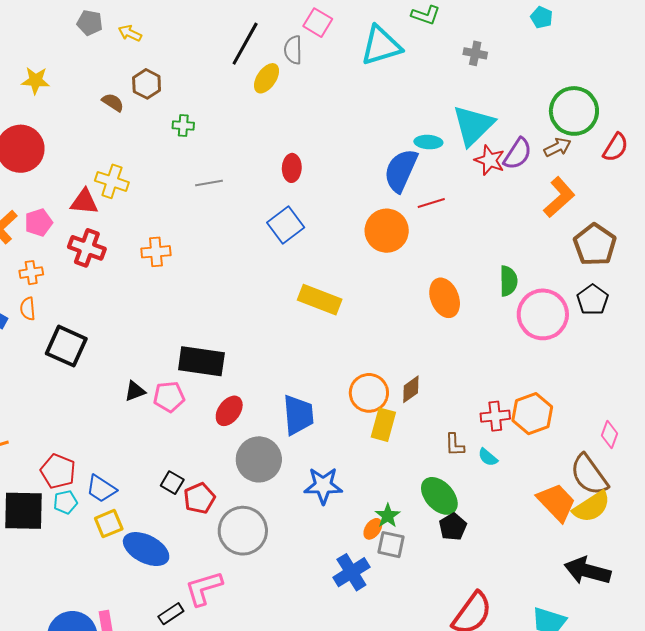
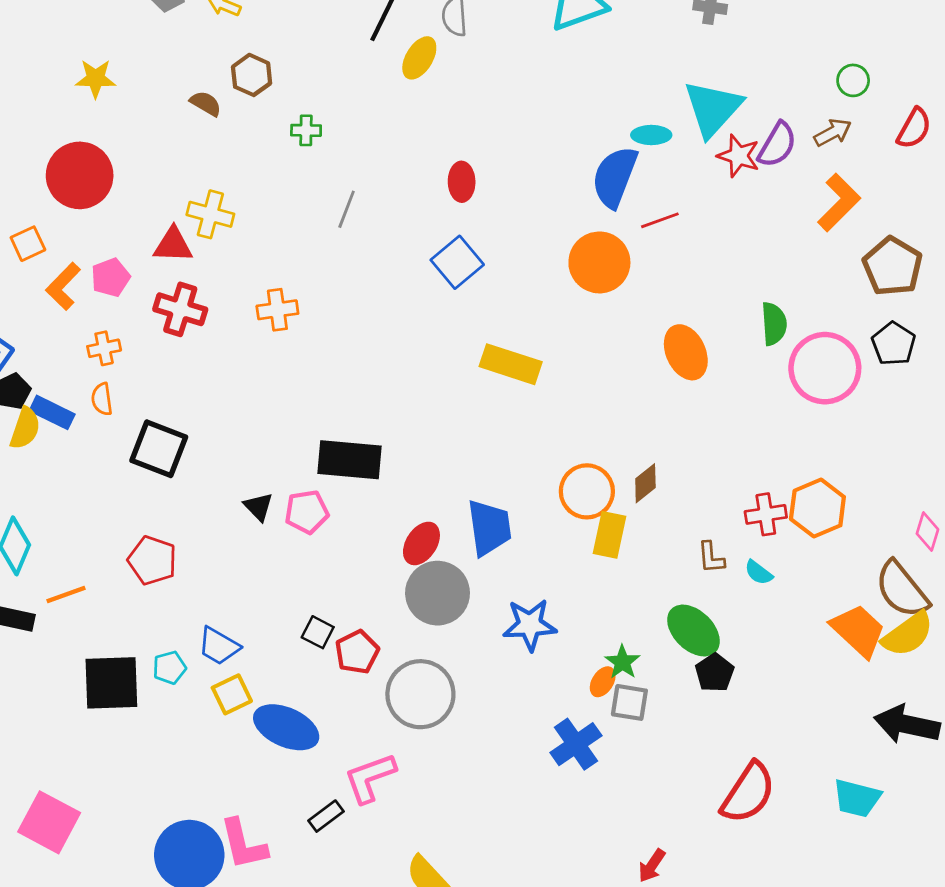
green circle: (574, 111) -> (853, 80), size x0.5
gray line: (209, 183) -> (347, 209), turned -56
black triangle: (135, 391) -> (258, 507), turned -50
red ellipse: (229, 411) -> (421, 543), moved
red pentagon: (58, 471) -> (152, 560), moved

